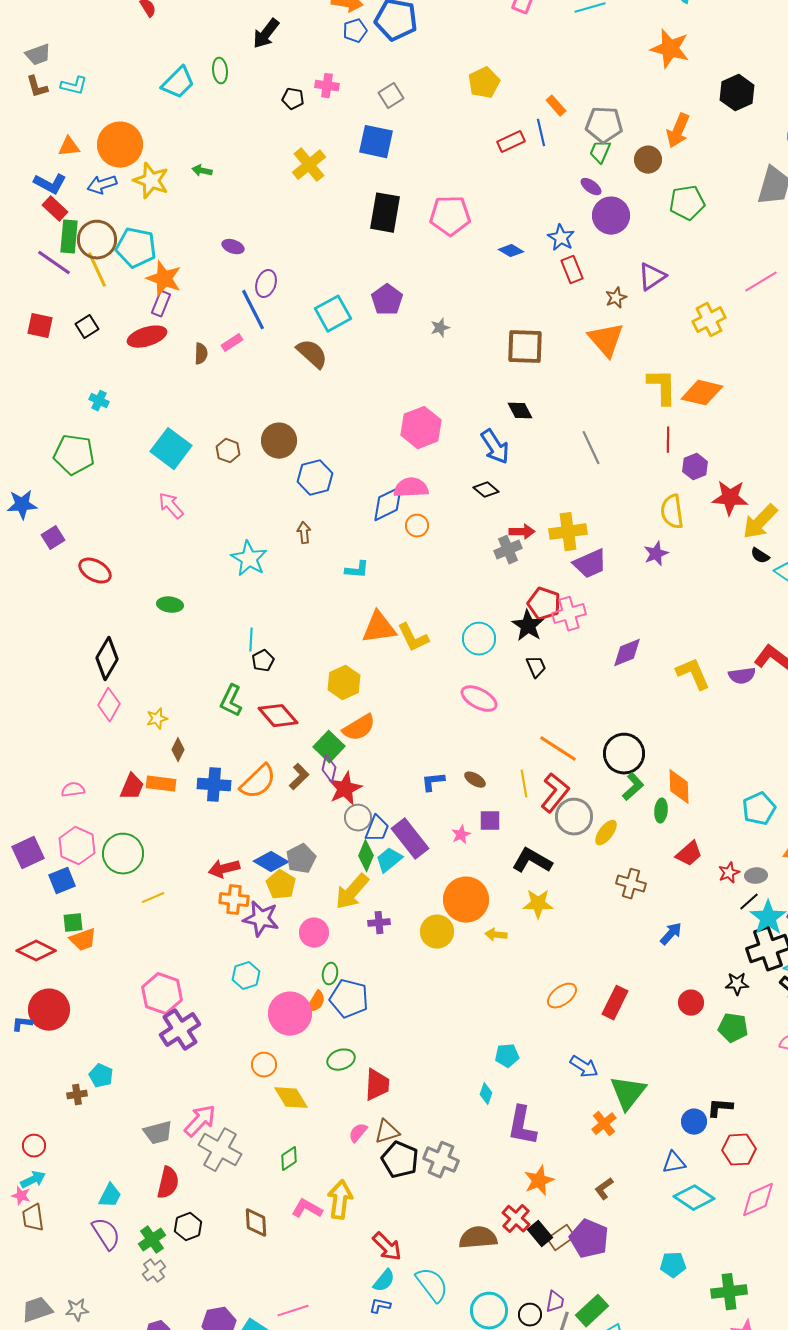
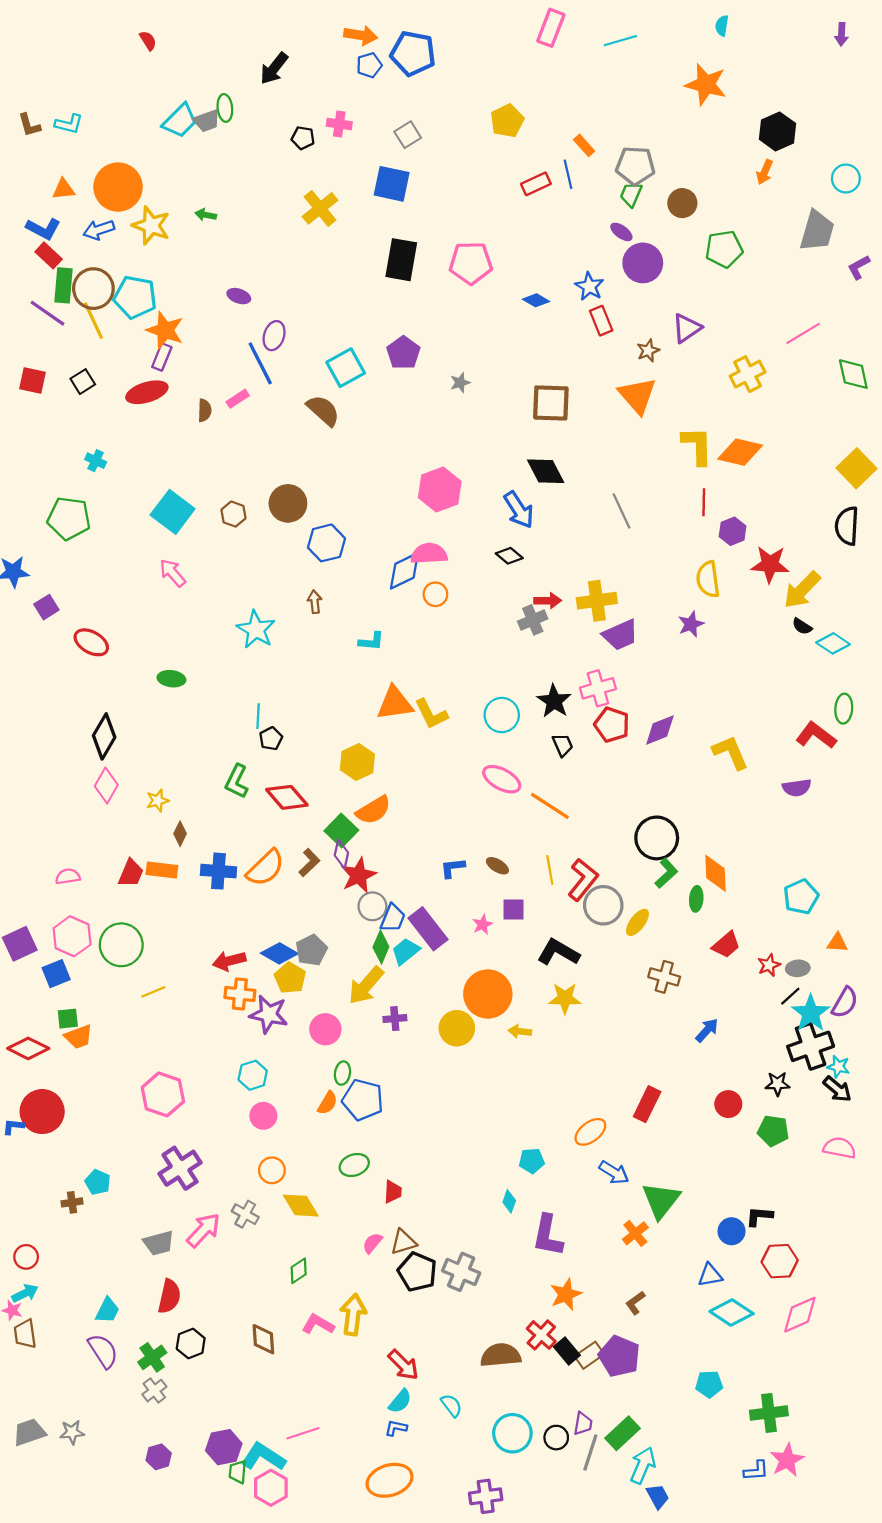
gray trapezoid: (38, 55) -> (207, 121), moved
orange arrow: (678, 131) -> (765, 172), moved, size x0.7
black diamond: (520, 411) -> (546, 471), size x1.4
red pentagon: (544, 604) -> (612, 725), moved
purple semicircle: (742, 676) -> (797, 788), moved
orange line: (558, 749) -> (550, 806), moved
orange ellipse: (562, 996) -> (590, 1132), moved
pink circle: (290, 1014) -> (263, 1116), moved, size x0.6
purple cross: (180, 1030) -> (180, 1168), moved
red trapezoid: (377, 1085) -> (393, 1192), size x0.7
gray cross: (220, 1150) -> (245, 1214), moved, size x0.6
cyan semicircle: (432, 1285) -> (451, 1405), size x0.6

